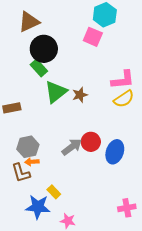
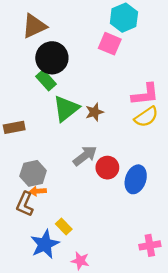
gray arrow: (72, 147) -> (85, 156), moved
brown L-shape: (21, 173) -> (25, 204), turned 40
blue star: (38, 207) -> (45, 244), turned -30

